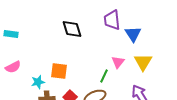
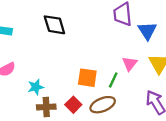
black diamond: (72, 29) -> (54, 25), moved
orange square: (59, 71) -> (87, 78), moved

